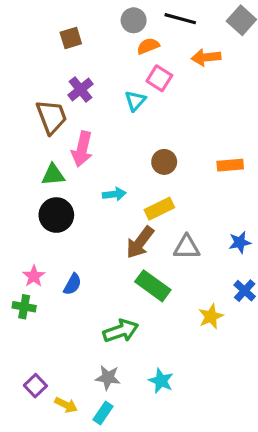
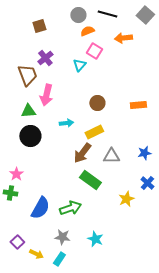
blue semicircle: (72, 284) -> (40, 208), moved, size x1.6

